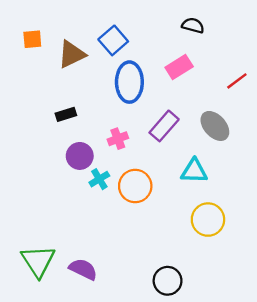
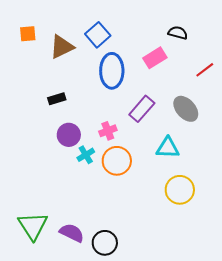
black semicircle: (193, 25) -> (178, 33), moved
pink cross: (118, 139) -> (108, 131), moved
black circle: (168, 281) -> (105, 243), moved

